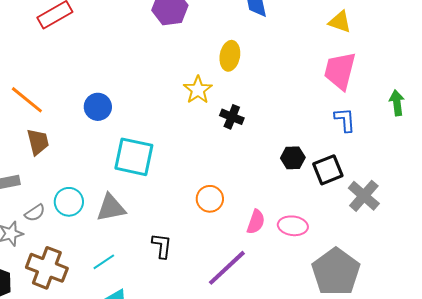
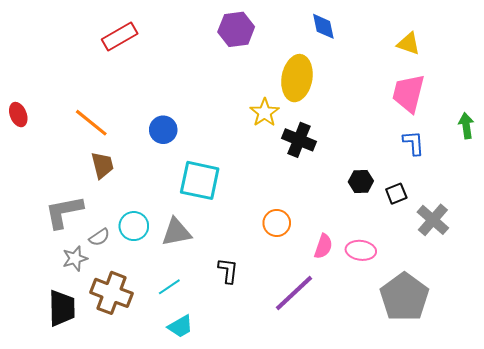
yellow ellipse: (230, 56) -> (297, 78), size x1.5
black cross: (232, 117) -> (299, 140), size x1.4
black square: (328, 170) -> (396, 194), size x0.7

